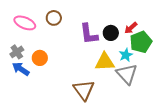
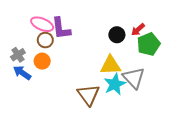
brown circle: (54, 18) -> (45, 40), moved
pink ellipse: (25, 23) -> (42, 24), moved
purple L-shape: (89, 34) -> (61, 28), moved
cyan star: (126, 55) -> (115, 84), moved, size x1.5

